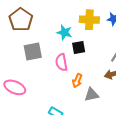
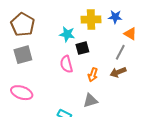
gray square: (33, 51) -> (23, 55), moved
orange arrow: (77, 81) -> (93, 75), moved
gray triangle: (91, 95) -> (90, 101), moved

